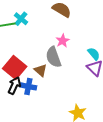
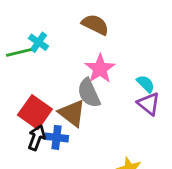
pink star: (63, 41) -> (100, 69), size x1.5
brown triangle: (41, 70) -> (72, 113), size x1.5

